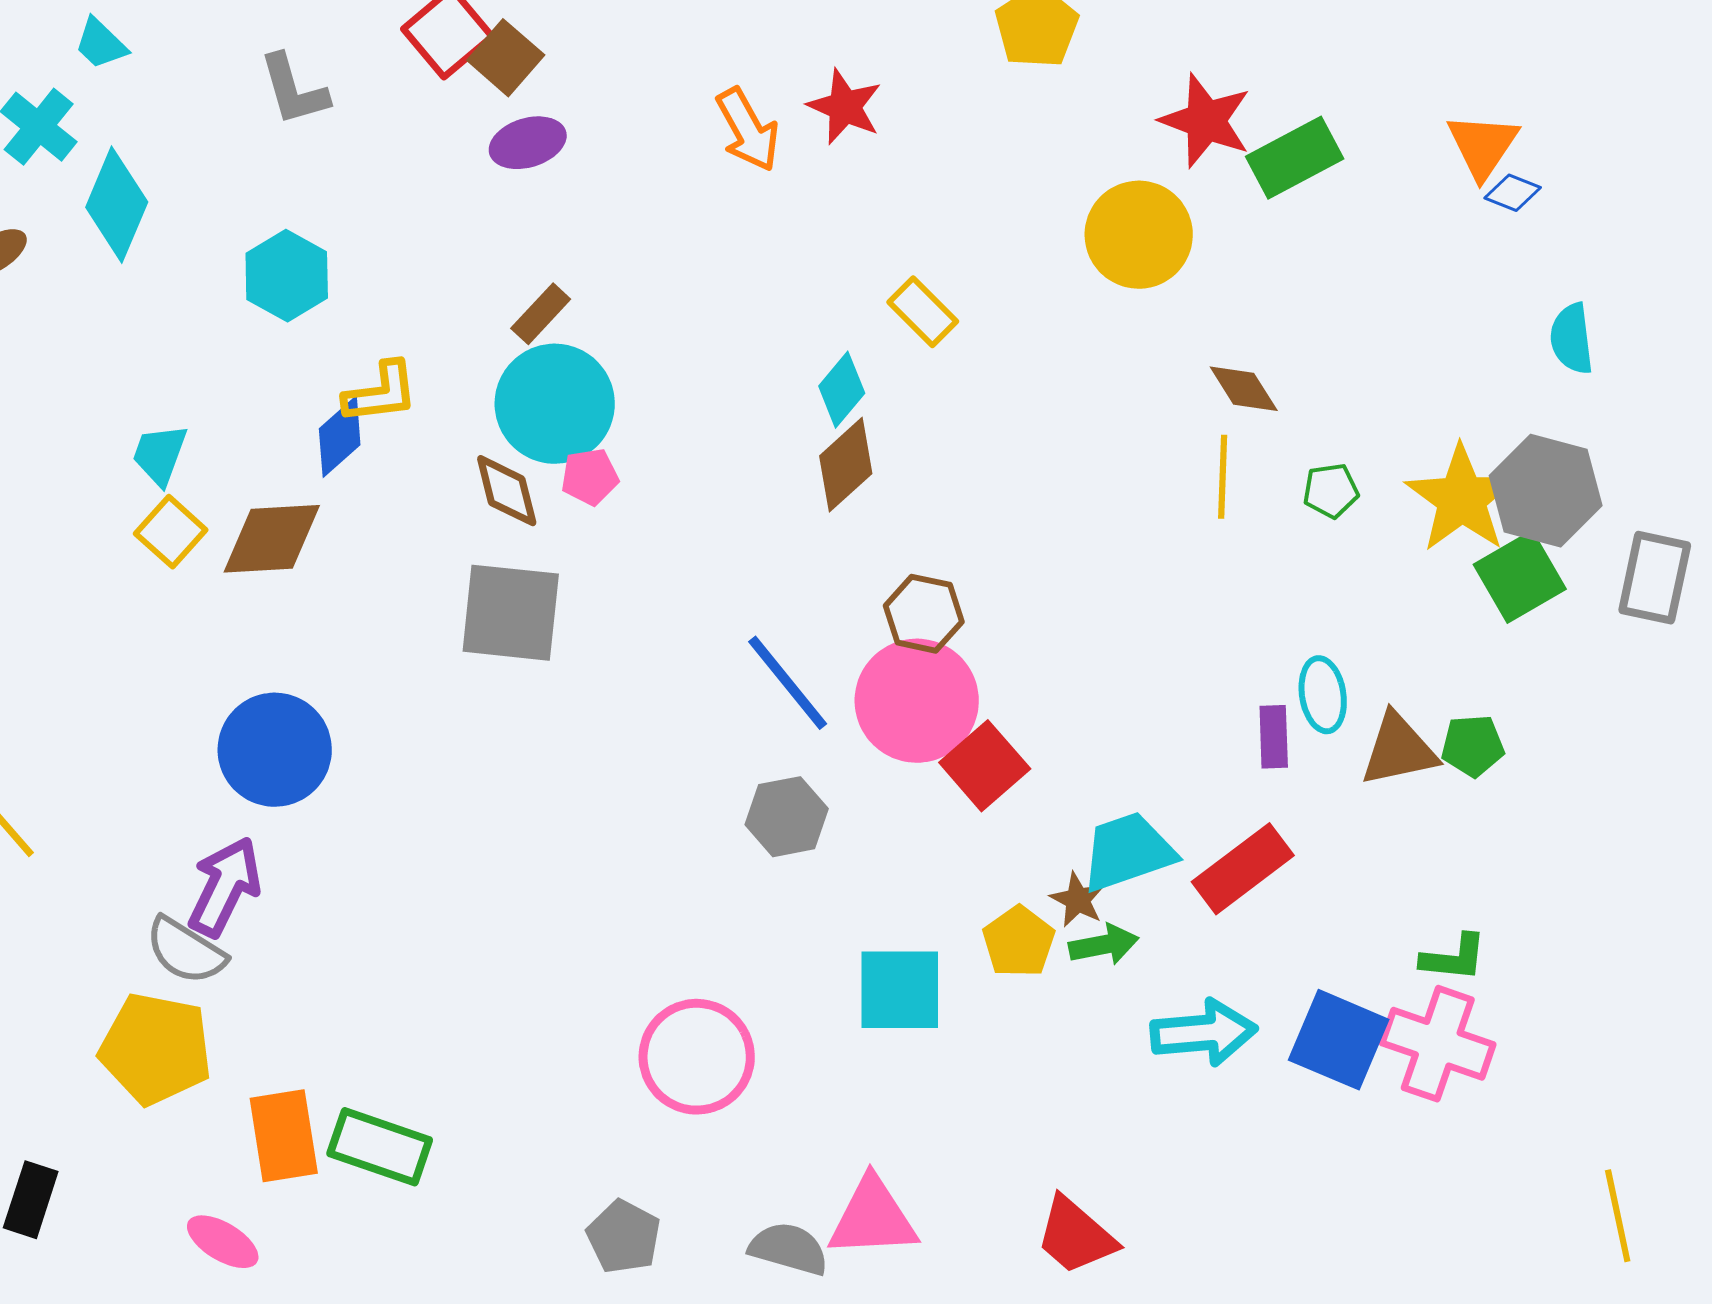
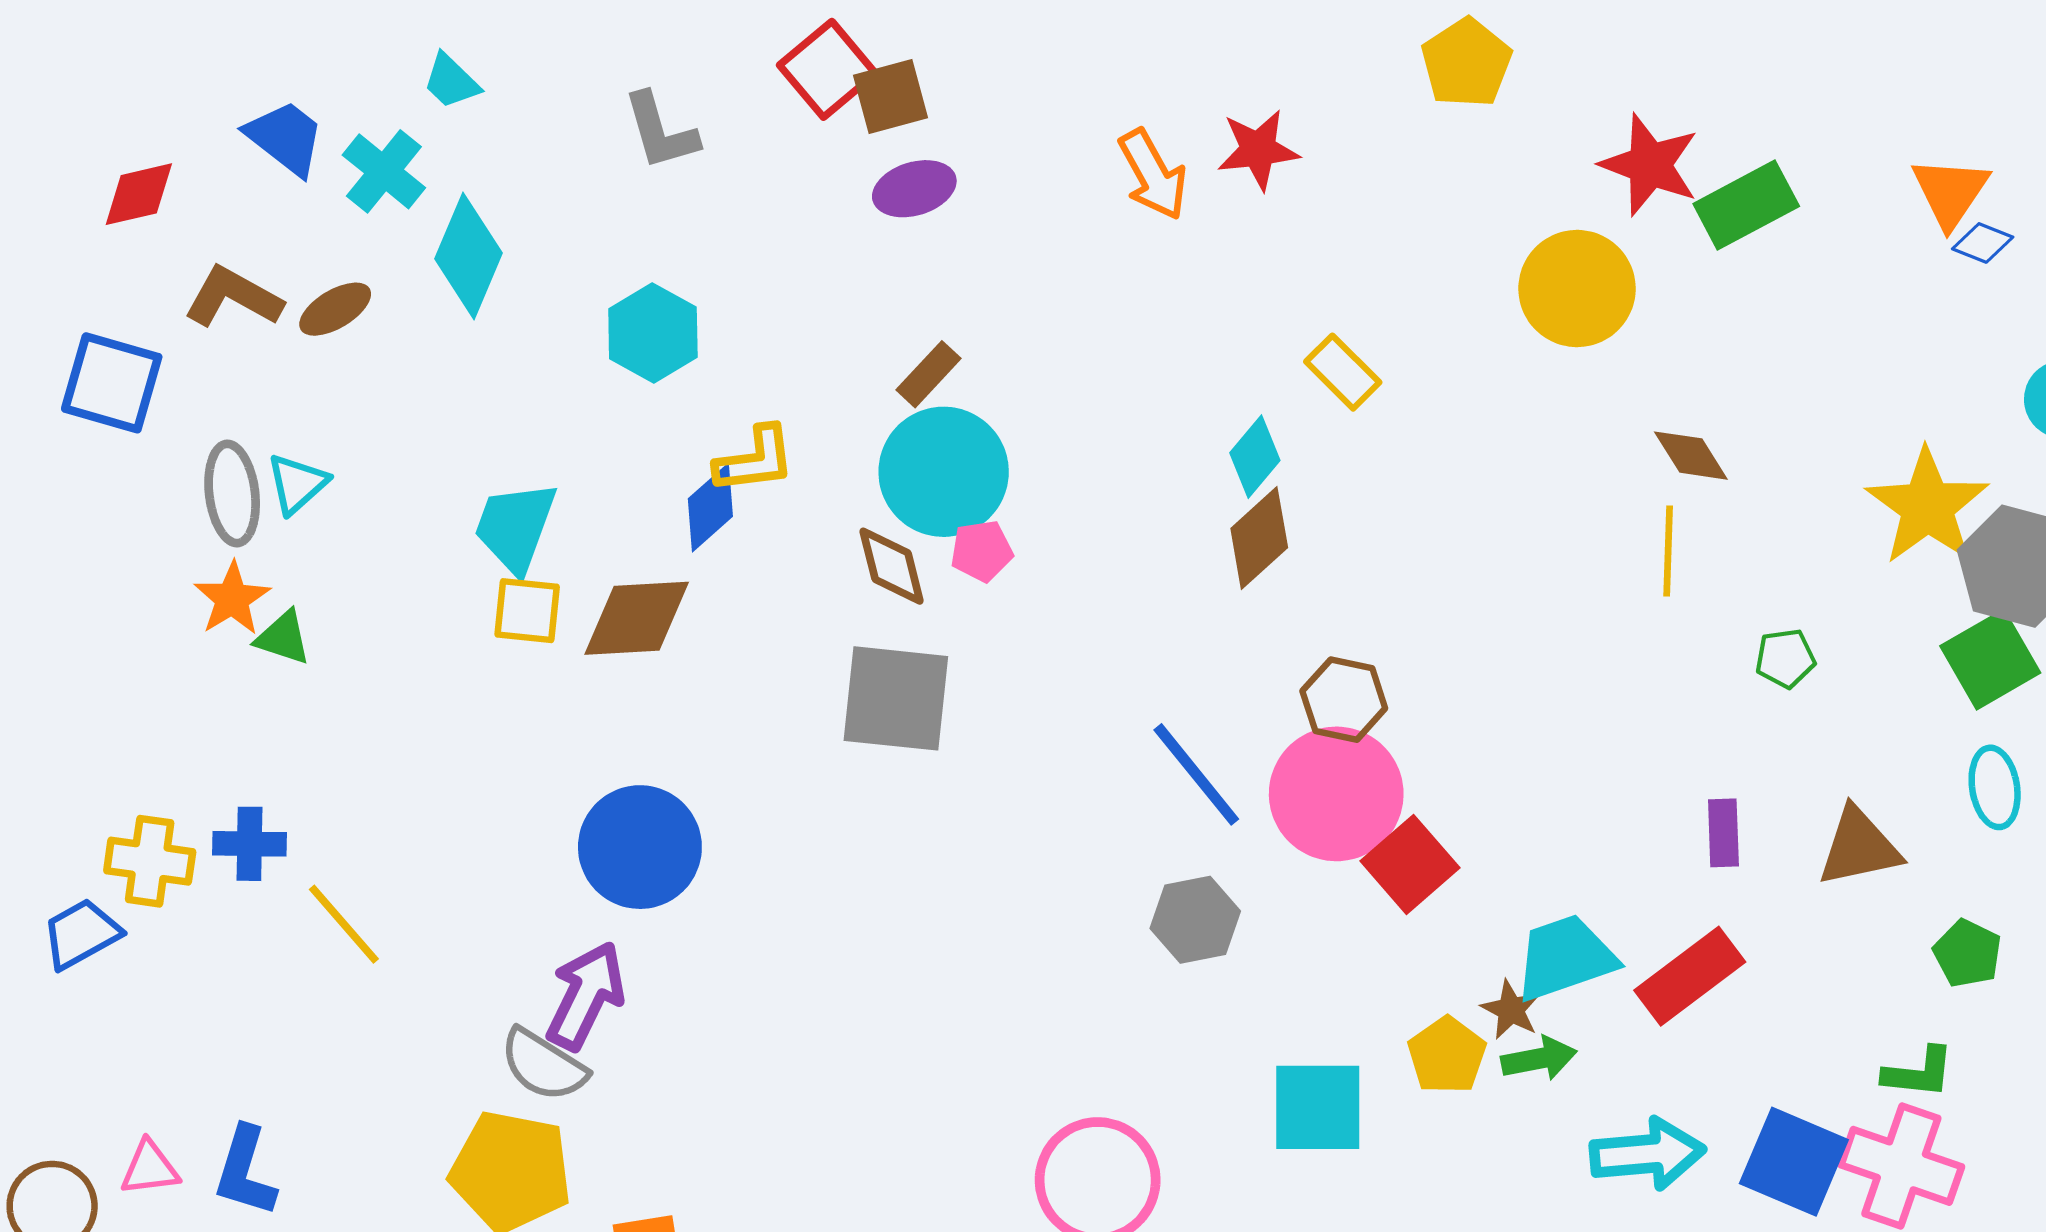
brown square: (506, 58) -> (890, 97), turned 34
red star: (845, 107) -> (1258, 150), turned -30
cyan trapezoid: (160, 455) -> (515, 527), size x1.4
green pentagon: (1331, 491) -> (1785, 658), moved
yellow star: (1462, 499) -> (1927, 507), moved
yellow square: (171, 532) -> (527, 611), turned -36
cyan ellipse: (1323, 695) -> (1995, 787), moved
green pentagon: (1473, 746) -> (1967, 953), moved, turned 30

